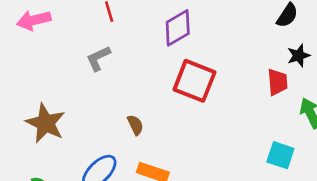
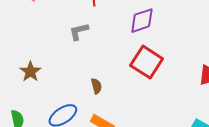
brown star: (46, 123) -> (30, 72), size x0.7

